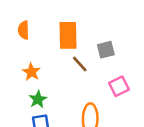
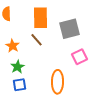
gray square: (106, 50) -> (70, 29), size x1.5
brown line: (80, 64) -> (36, 40), moved

